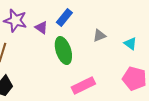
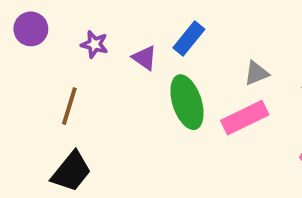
purple star: (15, 20) -> (94, 44), size x0.6
pink rectangle: (83, 86) -> (245, 118), moved

